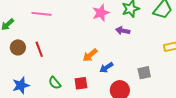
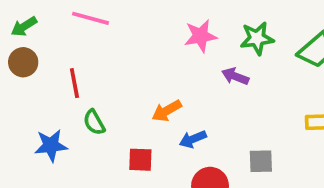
brown circle: (18, 47) -> (23, 62), moved
green semicircle: (55, 83) -> (94, 122), moved
blue star: (21, 85) -> (51, 145), moved

